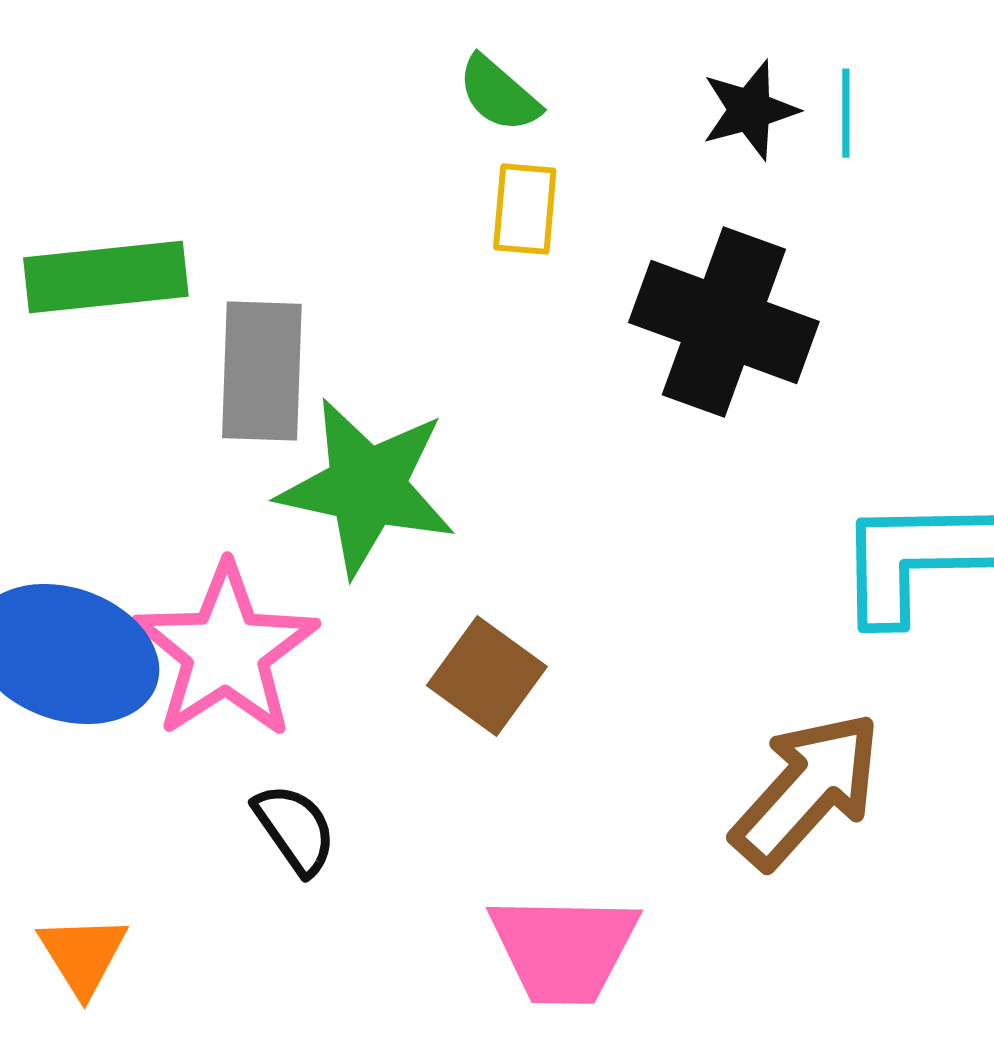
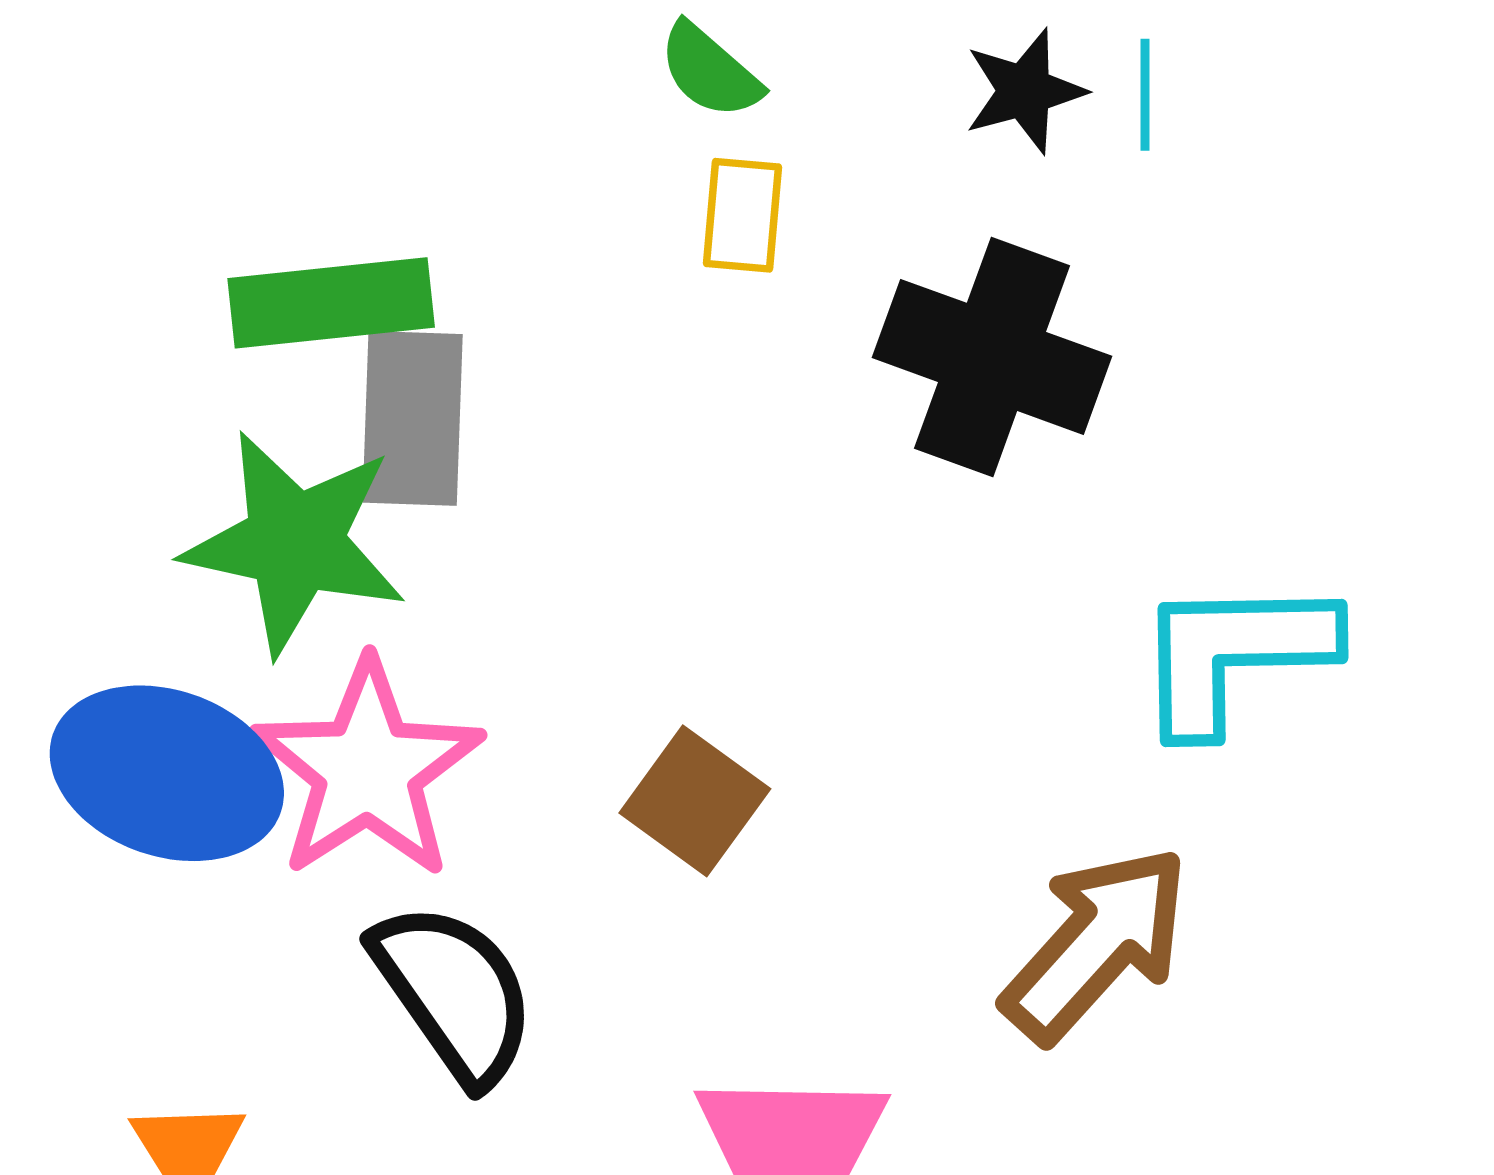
green rectangle: (106, 277) -> (331, 303), moved
green star: (367, 487) -> (295, 543), moved
black semicircle: (295, 829) -> (454, 993), size x1.6

